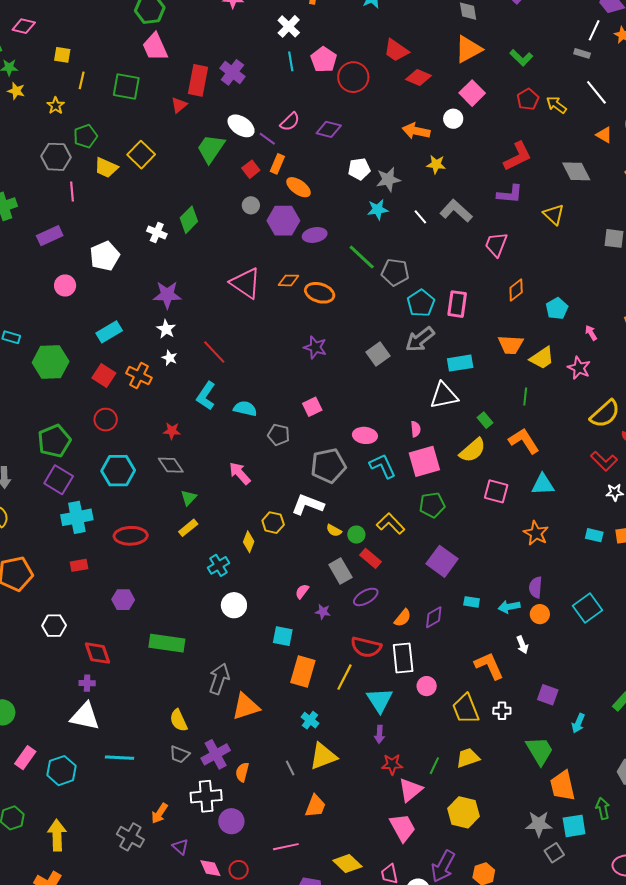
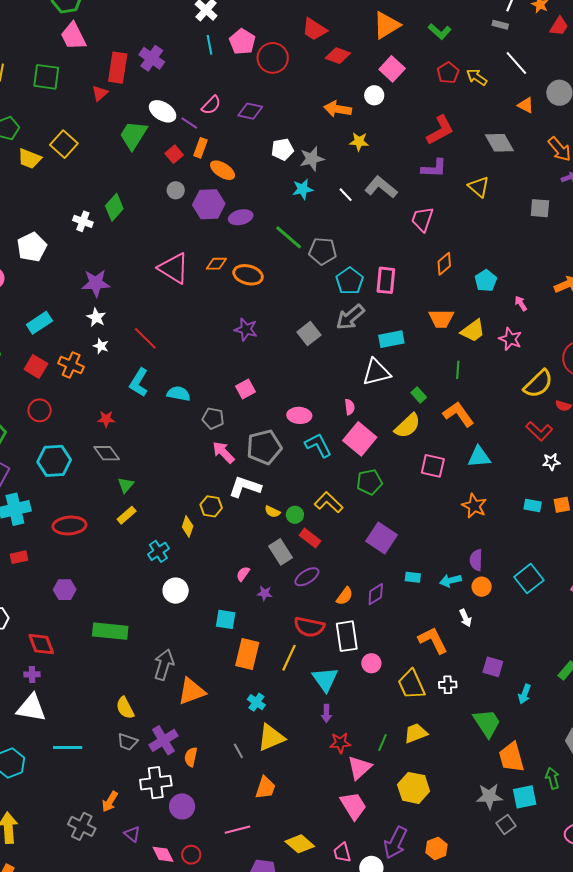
pink square: (424, 461) -> (360, 439), turned -32
pink arrow: (240, 473) -> (223, 452), moved

